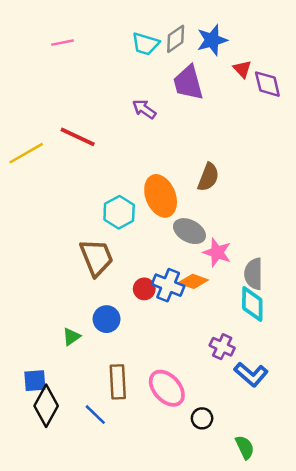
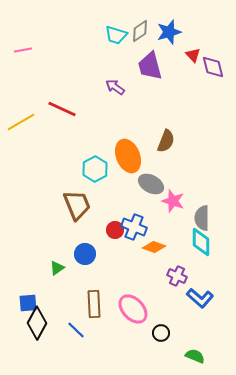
pink line: (63, 43) -> (23, 50), moved
orange diamond: (193, 281) -> (154, 247), moved
green semicircle: (245, 447) -> (195, 356), turned -42

